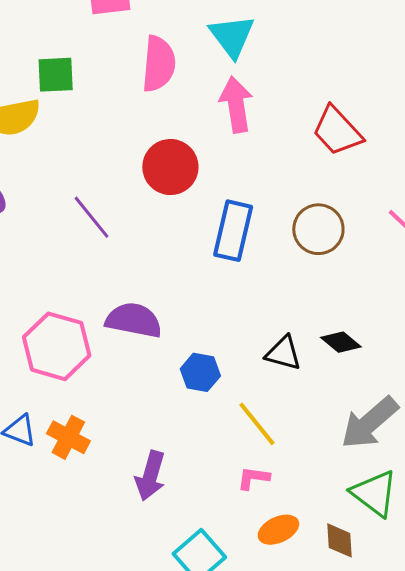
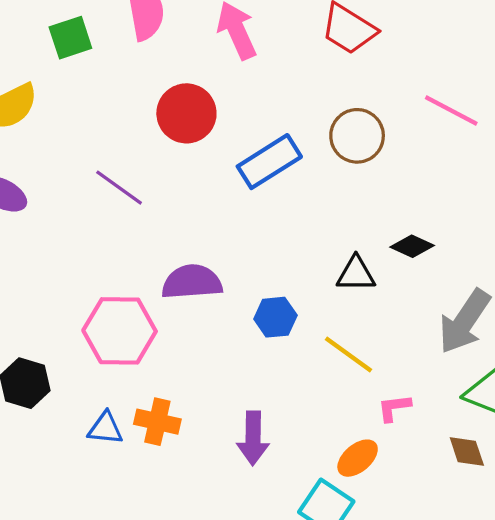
green square: (56, 75) -> (70, 38), moved
blue rectangle: (233, 231) -> (269, 162), turned 60
pink L-shape: (253, 478) -> (394, 408), moved
orange ellipse: (278, 530) -> (358, 458), moved

